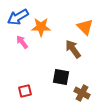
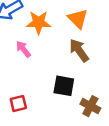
orange triangle: (85, 27) -> (78, 19), moved
pink arrow: (22, 42) -> (23, 49), moved

